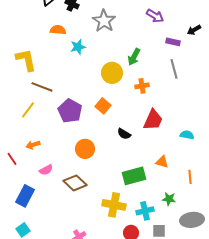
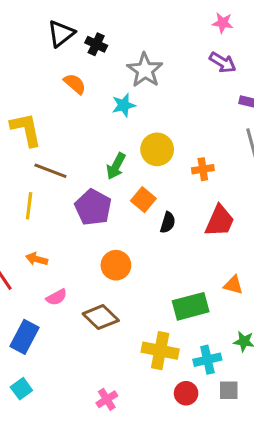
orange semicircle: (58, 30) -> (75, 84), turned 35
cyan star: (78, 47) -> (124, 105), moved
green arrow: (134, 57) -> (116, 166), moved
yellow line: (28, 110) -> (29, 206), turned -30
black semicircle: (124, 134) -> (168, 223), moved, turned -104
orange arrow: (33, 145) -> (37, 259), turned 32

